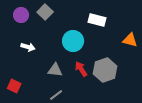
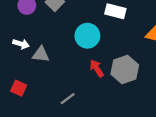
white arrow: (28, 47) -> (21, 44), moved
gray triangle: (55, 70) -> (41, 54), moved

